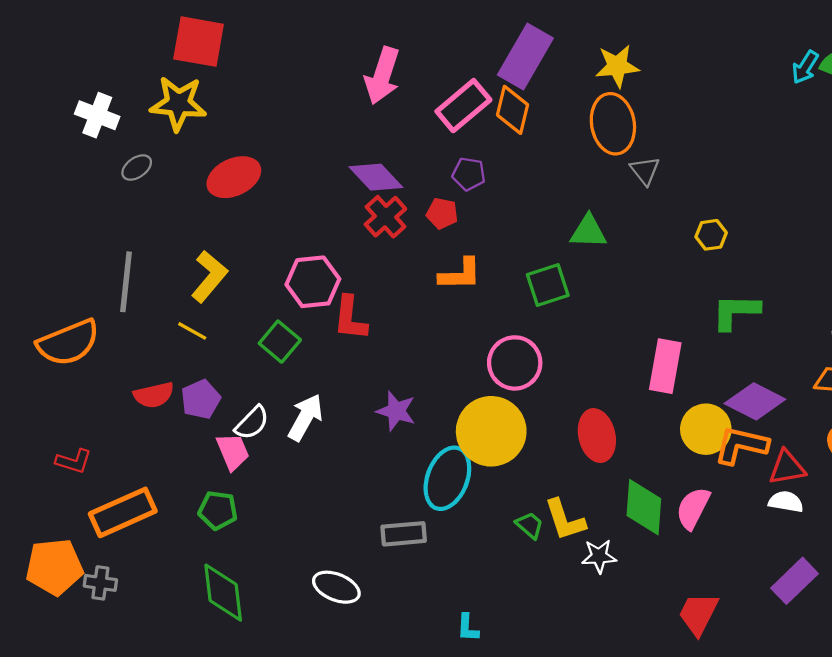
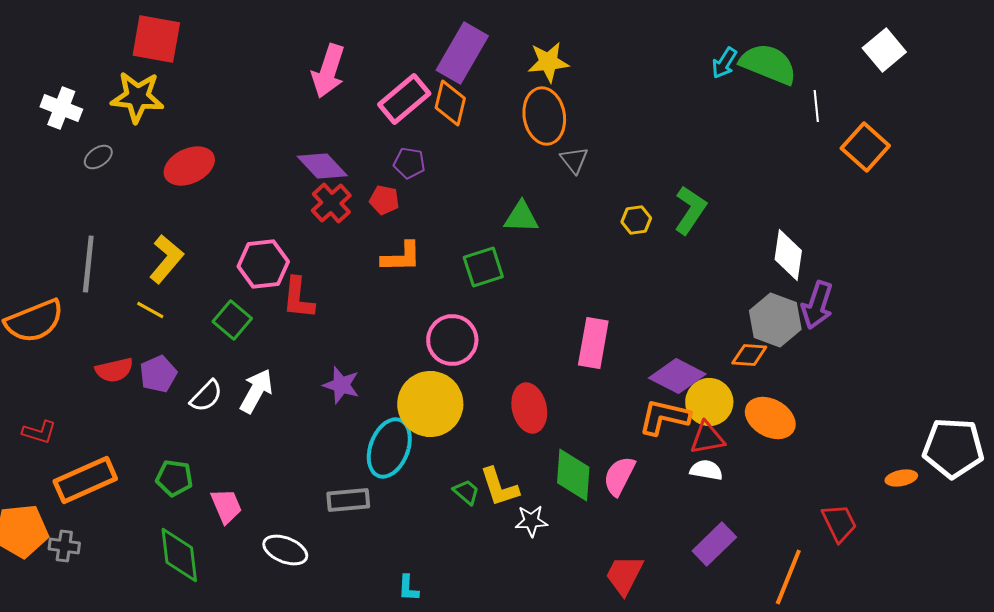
green L-shape: (736, 312) -> (690, 210), moved, turned 123
yellow circle: (706, 429) -> (709, 402), moved
pink trapezoid: (233, 452) -> (226, 506), moved

